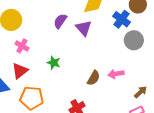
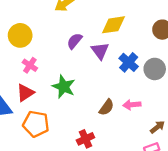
blue cross: (122, 19) -> (129, 62), moved
green star: (54, 63) -> (64, 87), size x1.5

